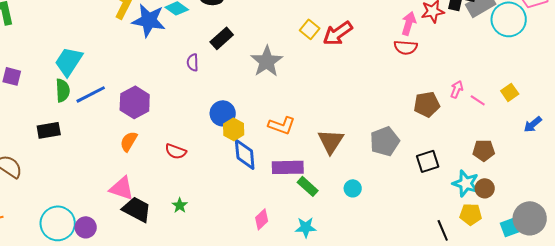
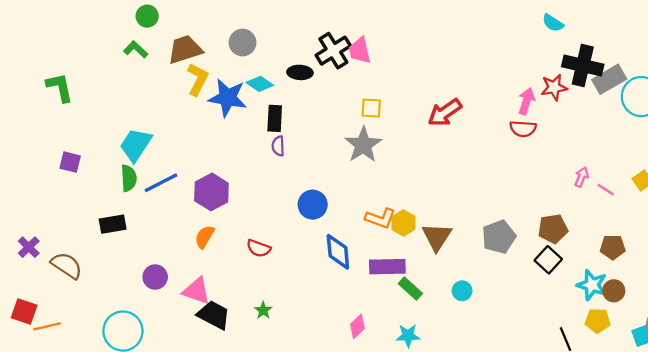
yellow square: (310, 29) -> (371, 108), moved, turned -36
black rectangle: (222, 38) -> (275, 118), moved, turned -45
brown pentagon: (427, 104) -> (553, 229), moved
yellow hexagon: (234, 129) -> (403, 223), moved
black square: (428, 161) -> (548, 260), turned -30
purple circle: (86, 227) -> (155, 277), moved

